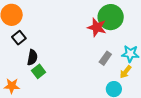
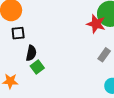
black square: (19, 38) -> (18, 33), turned 32

